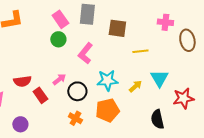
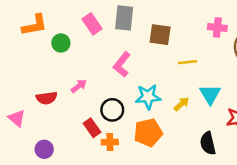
green circle: (58, 39) -> (61, 43), moved
pink arrow: (59, 79) -> (79, 86), moved
red rectangle: (40, 95) -> (92, 128), moved
orange cross: (75, 118) -> (110, 142), turned -32

